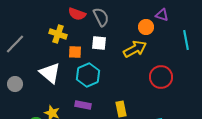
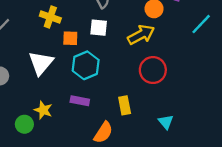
cyan line: (186, 40) -> (201, 24), turned 54
white triangle: (50, 73) -> (41, 63), turned 30
red circle: (161, 77) -> (153, 70), moved

